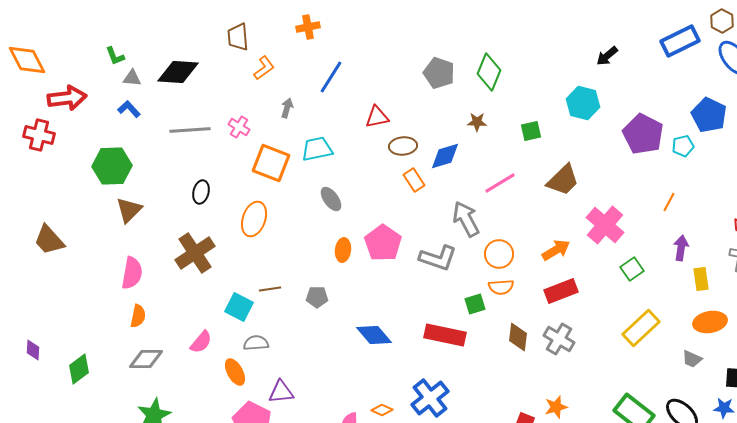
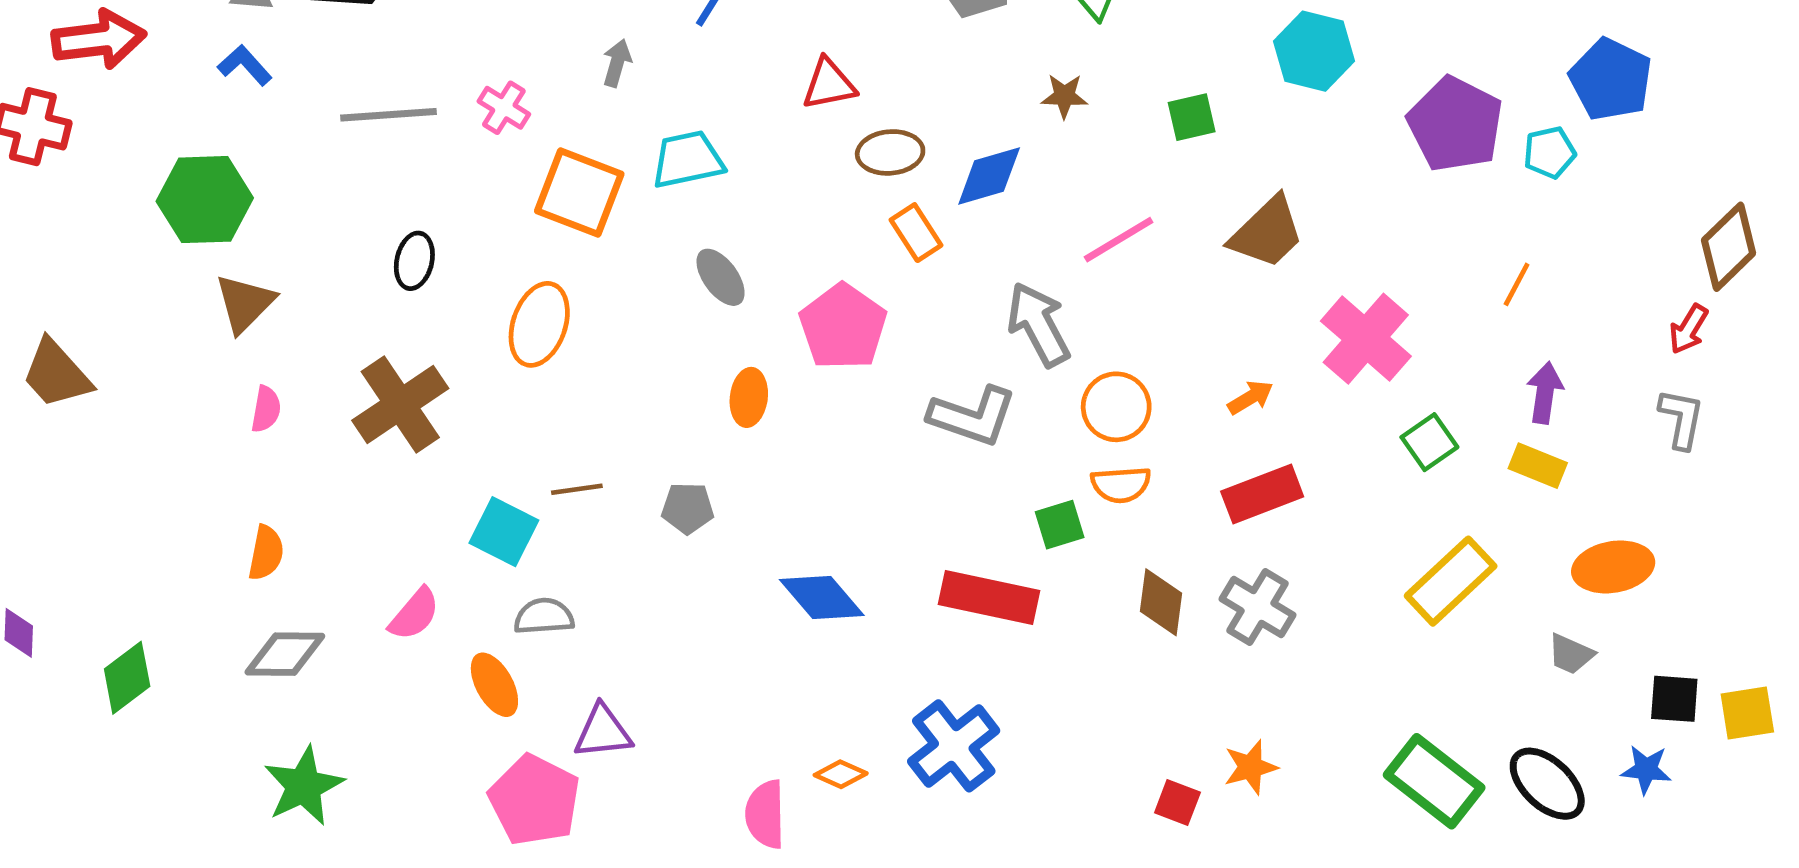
pink pentagon: (383, 243) -> (843, 327), moved
orange arrow: (556, 250) -> (1250, 397), size x0.7
pink semicircle: (132, 273) -> (266, 409), moved, size x0.6
yellow rectangle: (701, 279) -> (1538, 466), moved, turned -60

